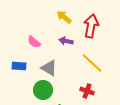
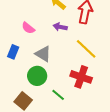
blue rectangle: (19, 66) -> (13, 52), turned -72
red cross: (87, 91) -> (81, 77), size x1.5

